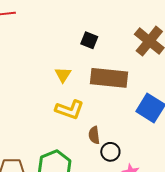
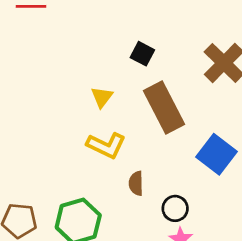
brown rectangle: (109, 78) -> (164, 108), turned 51
black circle: (110, 152) -> (175, 208), moved

